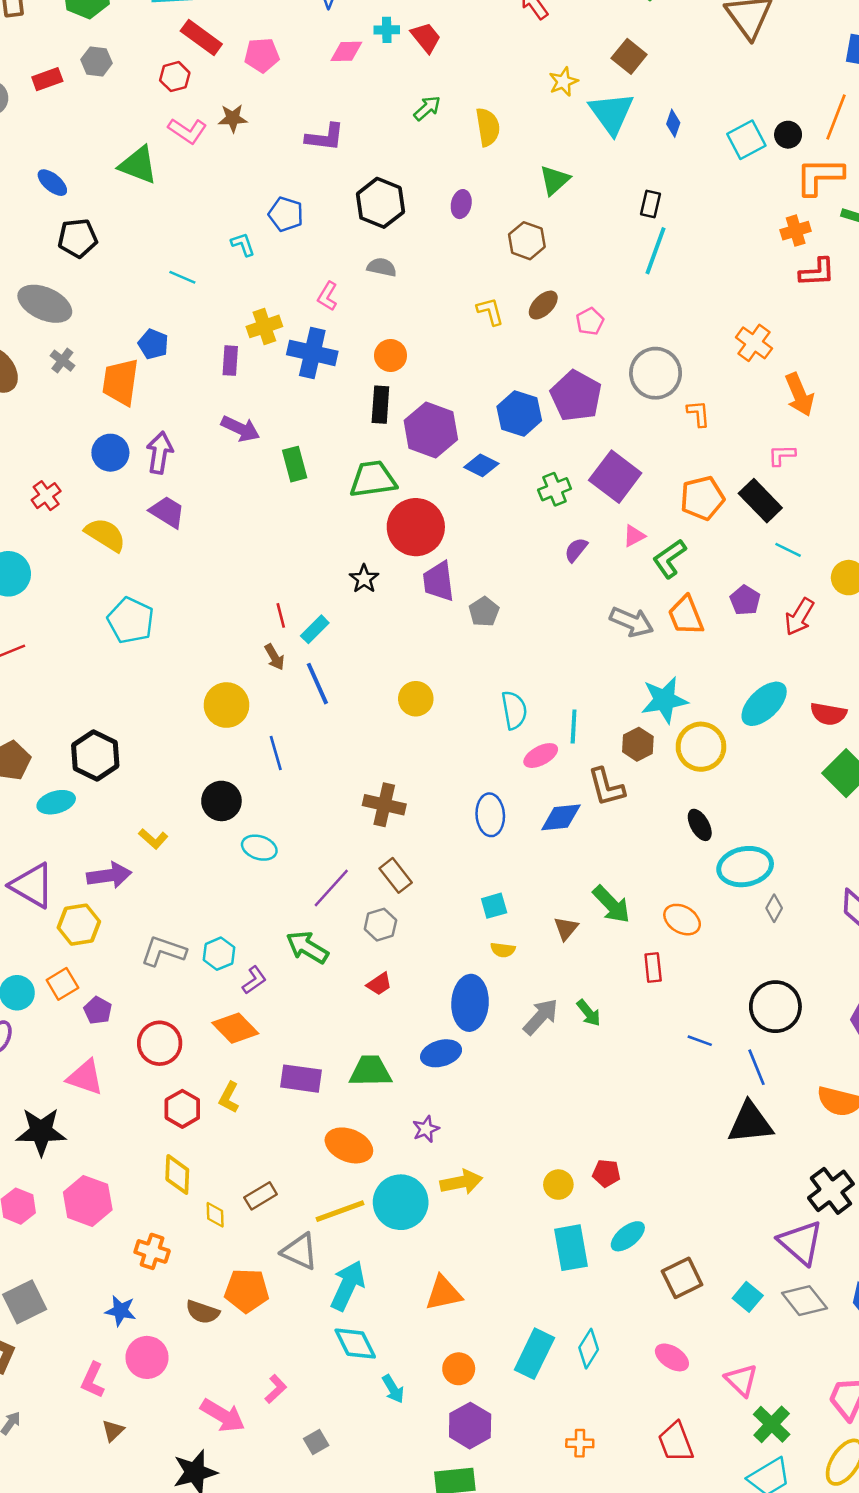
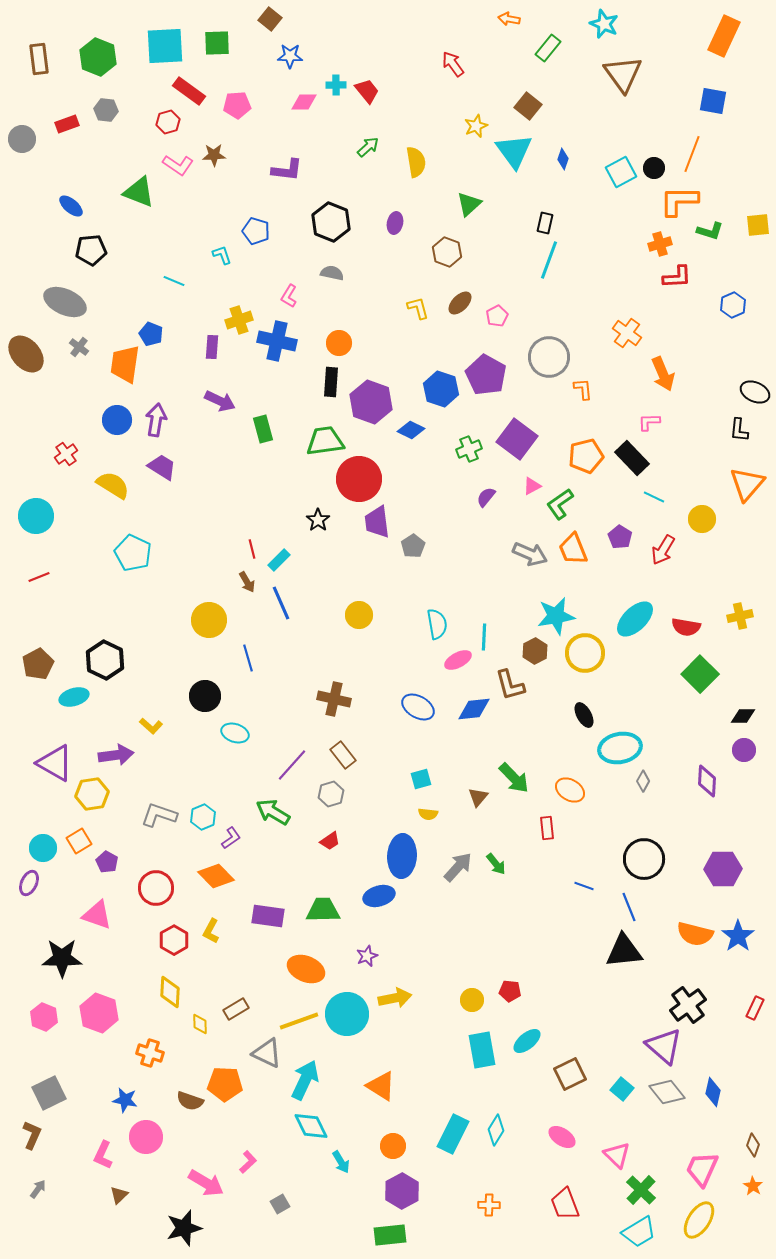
blue ellipse: (490, 815) -> (418, 707), turned -56
orange triangle: (444, 1293) -> (381, 1086), turned 44

